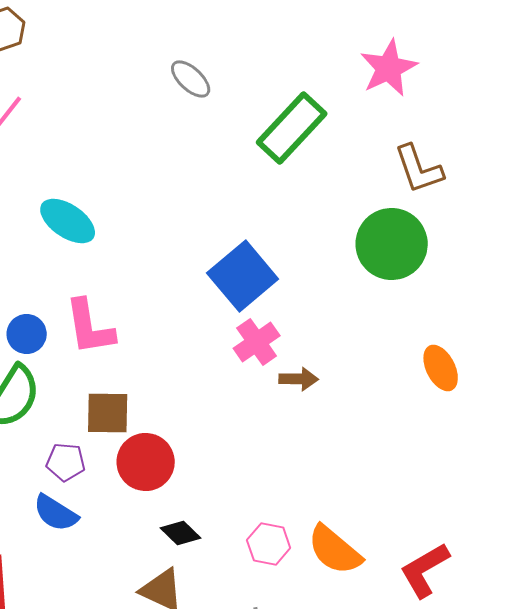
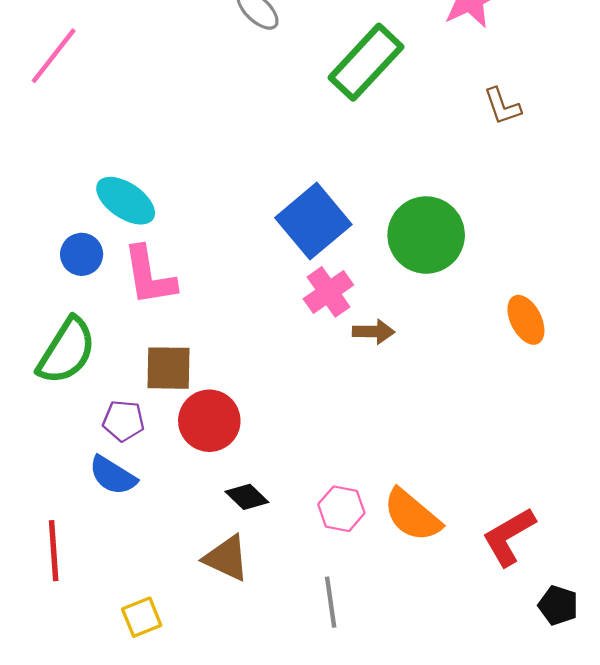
brown L-shape: (419, 169) -> (502, 106), size x0.7
cyan ellipse: (68, 221) -> (126, 201), moved
green circle: (392, 244) -> (426, 235), moved
blue circle: (27, 334) -> (82, 254), moved

